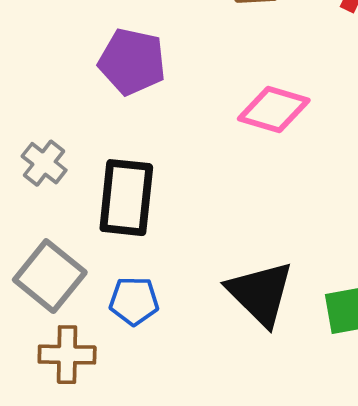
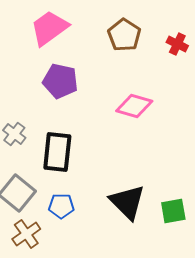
brown cross: (67, 355) -> (26, 234), turned -36

